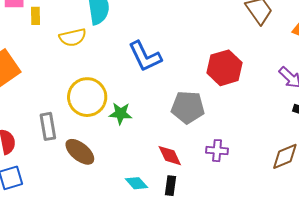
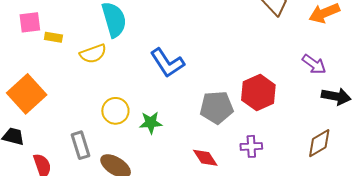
yellow rectangle: (36, 16) -> (53, 37), turned -72
red hexagon: (224, 68) -> (258, 93), moved
yellow circle: (87, 97) -> (115, 111), size x0.7

